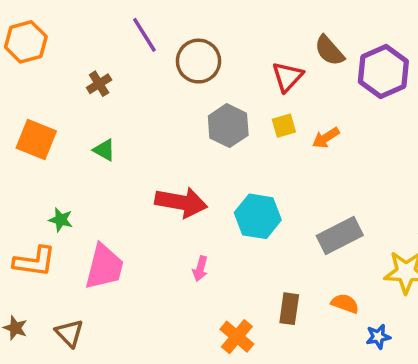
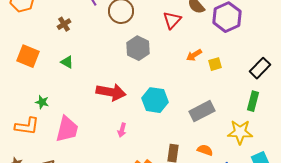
yellow square: (284, 126) -> (215, 64), moved

